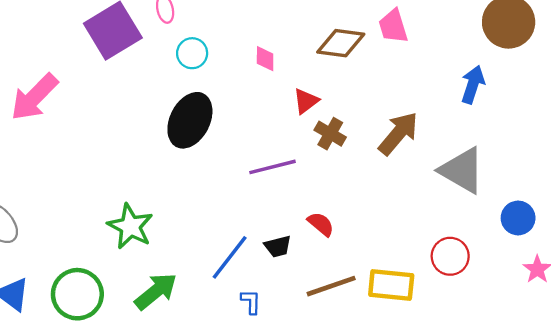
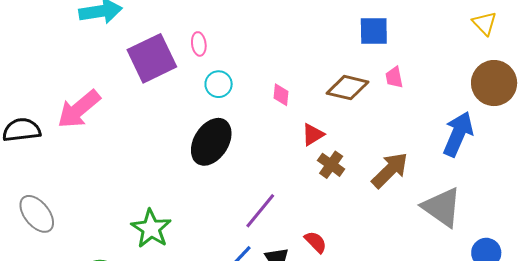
pink trapezoid: (393, 26) -> (394, 77), size x0.7
blue arrow: (473, 85) -> (458, 134), size x1.4
purple line: (272, 167) -> (260, 211), moved, turned -42

